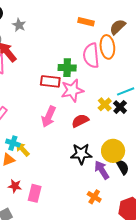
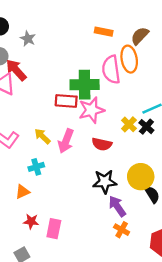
green cross: (67, 68) -> (85, 85), size x1.4
red semicircle: (80, 121) -> (102, 144), turned -138
cyan cross: (13, 143) -> (36, 167), moved, turned -32
yellow arrow: (22, 149) -> (42, 136), moved
purple arrow: (102, 170) -> (117, 206), moved

